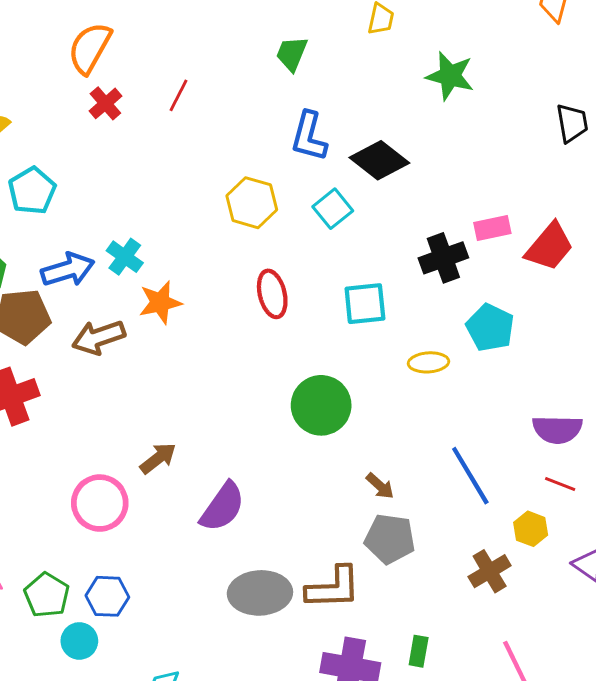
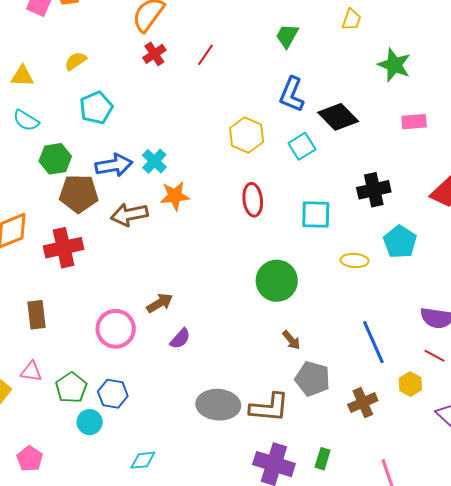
pink rectangle: (492, 228) -> (414, 122), moved
brown arrow: (380, 486) -> (291, 340), moved
purple semicircle: (222, 507) -> (180, 339), moved, size x0.6
brown cross: (490, 571) -> (363, 403), moved

